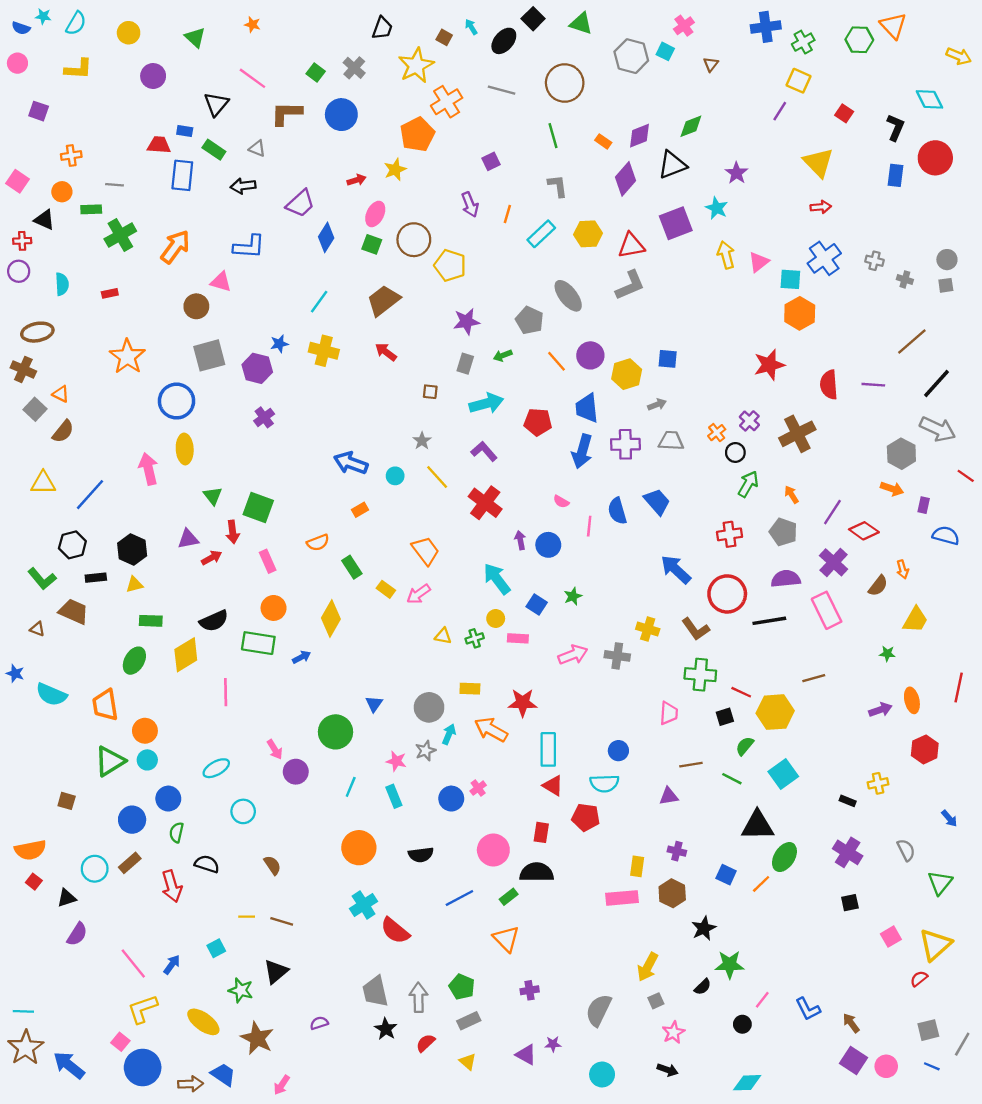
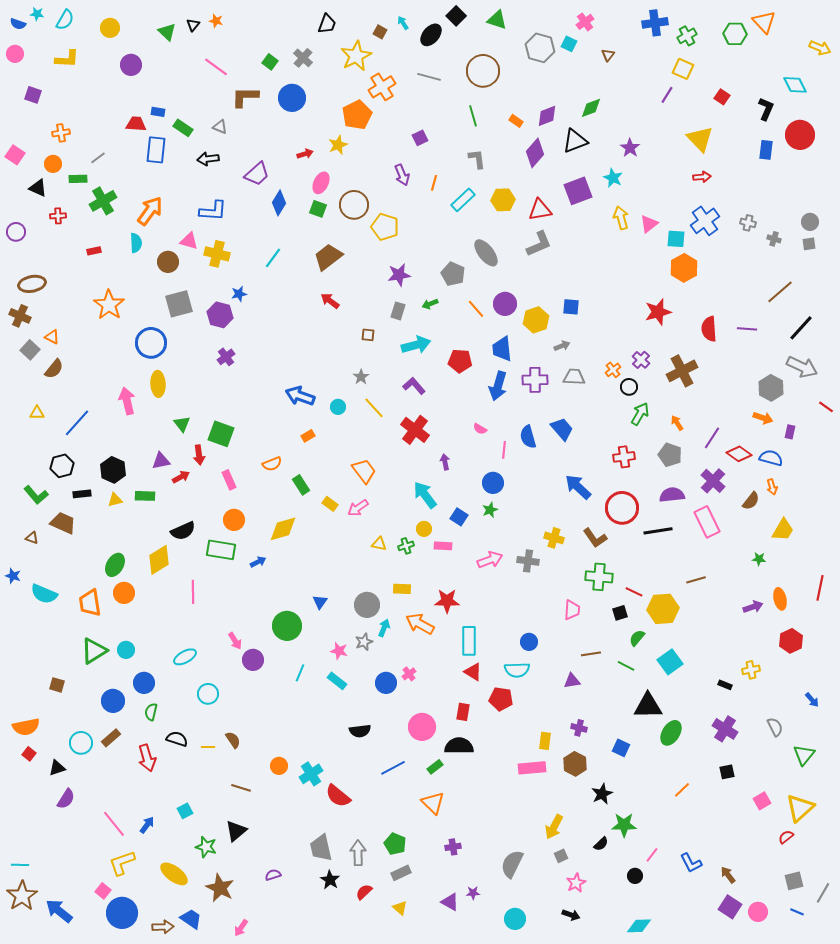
black triangle: (216, 104) -> (193, 25), moved, size x0.6
gray line: (115, 185) -> (98, 158), turned -42
red cross: (22, 241) -> (58, 216), moved
cyan semicircle: (62, 284) -> (136, 243), moved
yellow cross: (324, 351) -> (217, 254), moved
yellow triangle: (43, 483) -> (37, 413), size x0.7
blue semicircle: (946, 535) -> (771, 458), moved
blue circle: (548, 545) -> (493, 483), moved
yellow diamond: (331, 619) -> (283, 529), turned 44
green rectangle: (151, 621) -> (145, 496), moved
orange circle: (145, 731) -> (124, 593), moved
cyan rectangle: (394, 796) -> (337, 681), turned -30
orange circle: (359, 848) -> (279, 766), moved, size x0.6
orange line: (761, 884) -> (682, 790), moved
yellow line: (247, 917) -> (208, 747), moved

